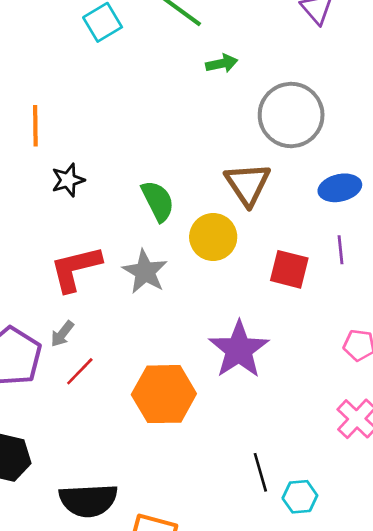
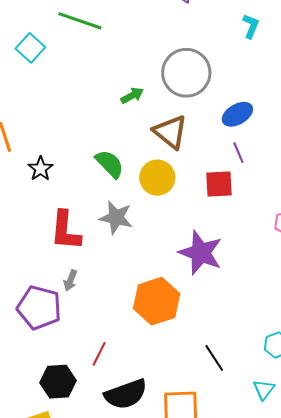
green arrow: (222, 63) -> (132, 95), moved
purple line: (340, 250) -> (238, 153), moved
red L-shape: (76, 269) -> (65, 231), turned -54
red line: (80, 371) -> (99, 354), moved
black line: (260, 472) -> (214, 358), moved

